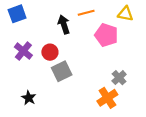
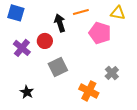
blue square: (17, 14) -> (16, 13), turned 36
red circle: (50, 52) -> (45, 41), moved
orange cross: (107, 98) -> (89, 91), moved, turned -30

